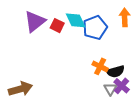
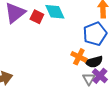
blue pentagon: (95, 28) -> (95, 34), moved

